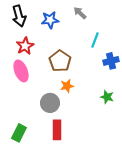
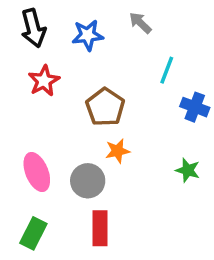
blue cross: (111, 61) -> (195, 107), turned 35
pink ellipse: (21, 71) -> (37, 172), moved

